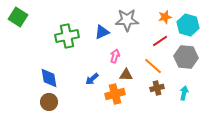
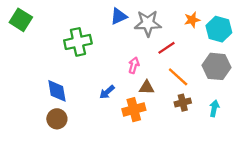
blue triangle: (102, 32) -> (119, 16), moved
red line: (160, 41) -> (166, 48), moved

